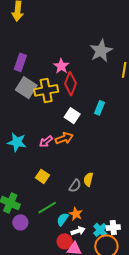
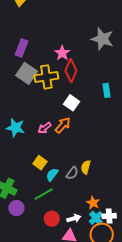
gray star: (101, 51) -> (102, 39), turned -30
cyan rectangle: (99, 108) -> (107, 90), moved, turned -32
orange arrow: (64, 138) -> (63, 125), turned -30
orange star: (76, 214) -> (93, 203), moved
cyan semicircle: (63, 219) -> (52, 175), moved
red circle: (65, 241) -> (52, 219), moved

